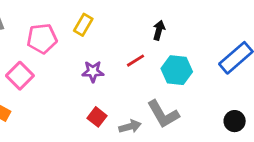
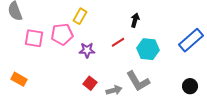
pink pentagon: (42, 39) -> (62, 34), moved
pink square: (20, 76) -> (34, 38), moved, turned -36

